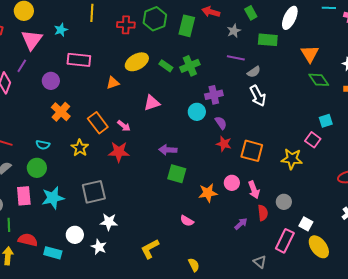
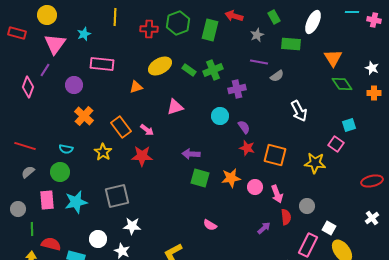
purple cross: (214, 95) -> (237, 89), moved
white arrow: (258, 96) -> (299, 111), moved
orange star: (208, 193) -> (231, 178), moved

